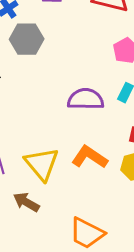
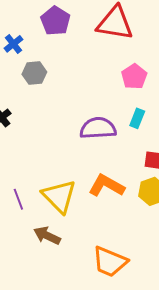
gray hexagon: (27, 39) -> (34, 73), size x0.7

